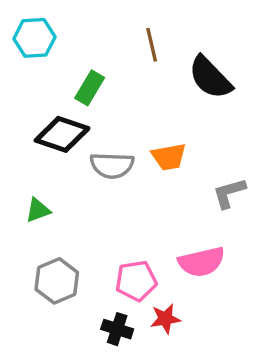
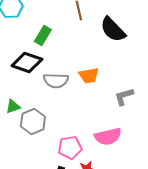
gray hexagon: (57, 281) -> (33, 122), moved

